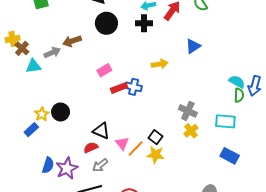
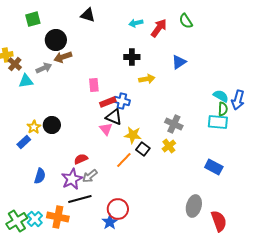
black circle: (106, 23) -> (56, 40), moved
black cross: (144, 23) -> (132, 57), moved
pink rectangle: (104, 70) -> (94, 85), turned -64
cyan rectangle: (225, 121) -> (218, 122), moved
black triangle: (101, 131) -> (114, 117), moved
yellow cross: (191, 131) -> (169, 146), moved
pink triangle: (122, 143) -> (106, 129), moved
yellow star: (156, 155) -> (133, 135), moved
purple star: (67, 168) -> (72, 179), moved

